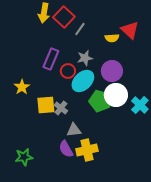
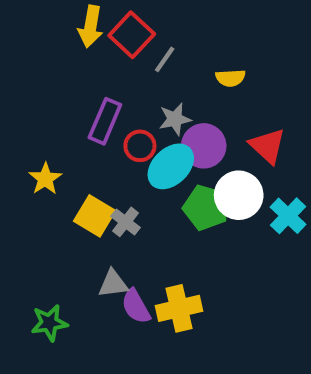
red triangle: (130, 30) -> (267, 146), moved
purple circle: (112, 71) -> (204, 146), moved
yellow square: (46, 105) -> (95, 216), turned 36
gray triangle: (74, 130) -> (113, 284), moved

